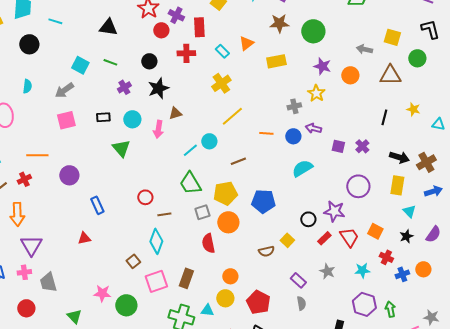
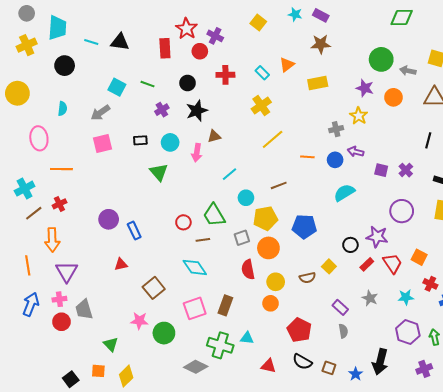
black triangle: (108, 27) -> (120, 42), moved
red rectangle: (199, 27) -> (165, 48), moved
green circle: (313, 31) -> (381, 59), moved
cyan circle: (209, 141) -> (246, 198), moved
orange line: (37, 155) -> (61, 169), moved
purple circle: (69, 175) -> (109, 219), moved
green trapezoid: (190, 183) -> (214, 215), moved
cyan diamond: (156, 241) -> (195, 267), turned -55
brown square: (133, 261) -> (154, 288), moved, size x1.5
yellow circle: (225, 298) -> (276, 282), moved
red circle: (26, 308) -> (61, 322), moved

